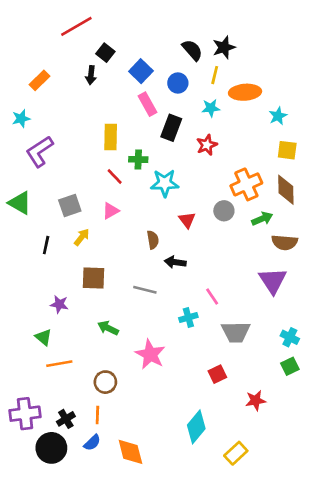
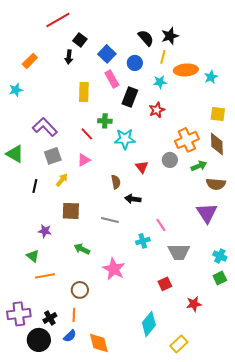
cyan star: (278, 116) -> (211, 77), moved
yellow rectangle: (111, 137) -> (84, 92), moved
purple L-shape: (40, 151) -> (45, 127), moved, turned 80

